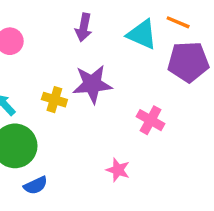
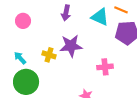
pink cross: (151, 120) -> (105, 67), turned -35

